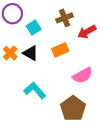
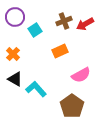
red arrow: (87, 32) -> (85, 24), moved
black triangle: (30, 53) -> (15, 79), moved

